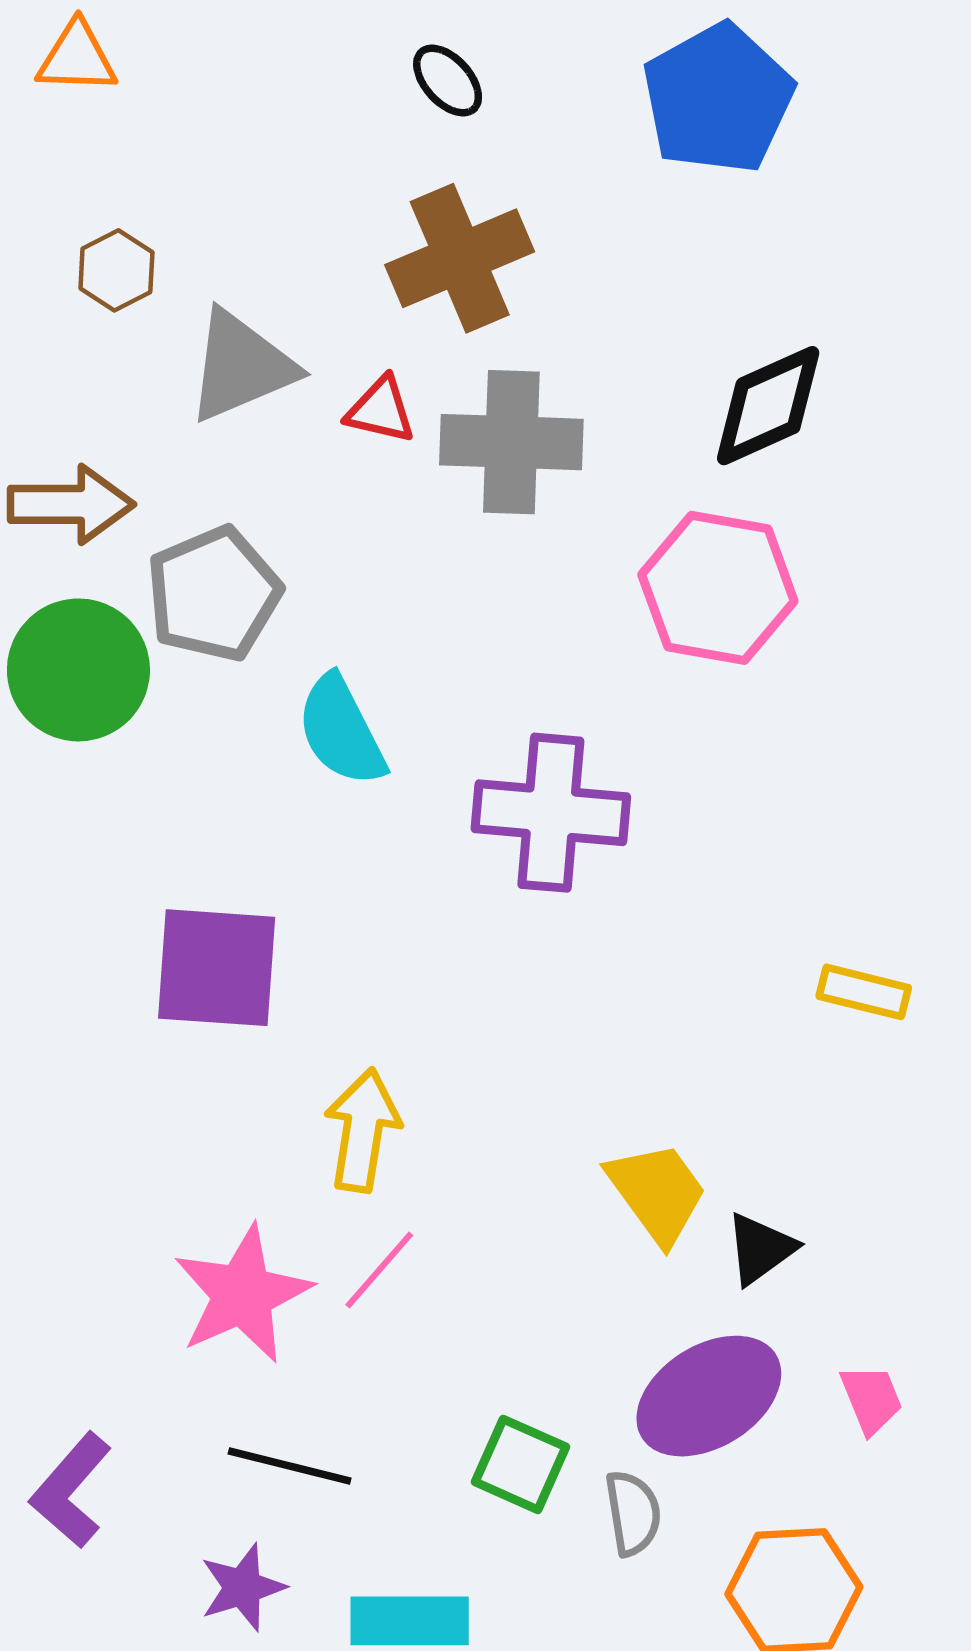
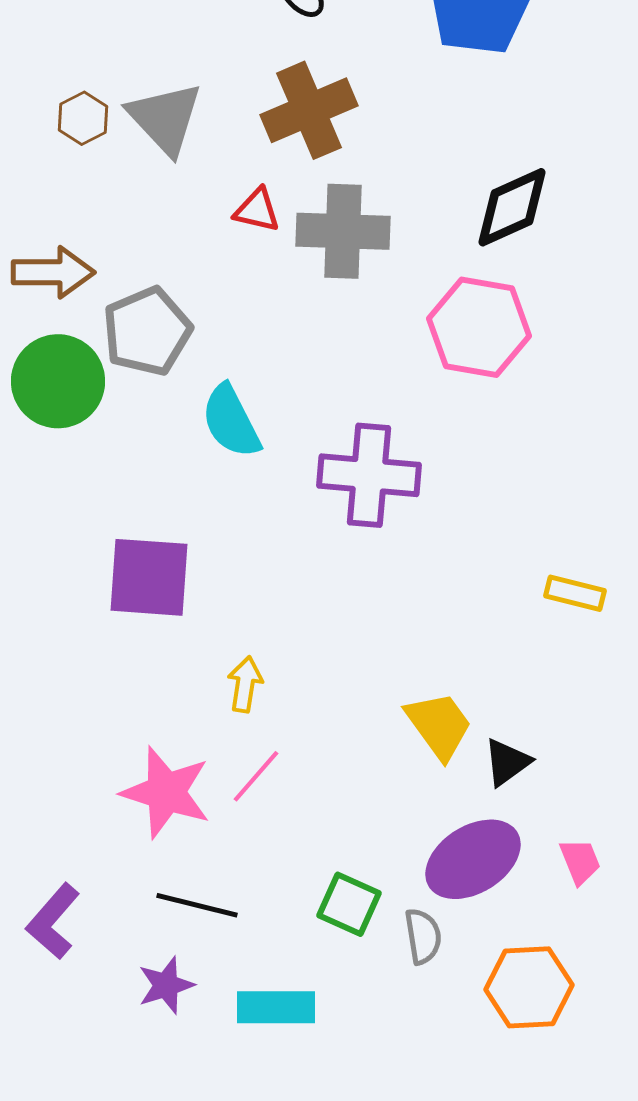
gray triangle: (241, 366) -> (165, 118), moved, turned -50
yellow arrow: (362, 1130) -> (245, 684), size x0.7
pink star: (242, 1294) -> (166, 792), turned -30

